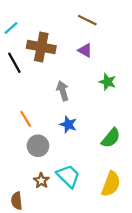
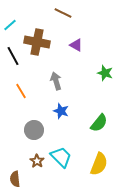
brown line: (87, 20) -> (63, 13), moved
green star: (108, 82) -> (105, 73), moved
orange line: (26, 119) -> (21, 91), moved

